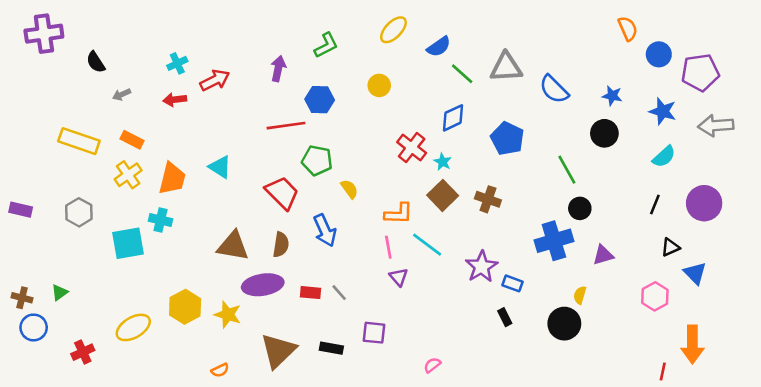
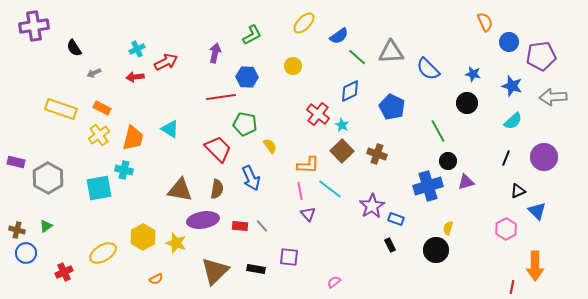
gray hexagon: (79, 212) -> (48, 178), moved, size x1.4
purple triangle: (603, 255) -> (466, 182), moved
orange semicircle: (220, 370) -> (156, 279), moved

